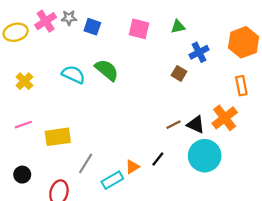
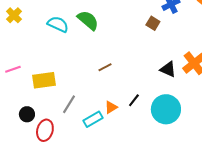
yellow cross: (24, 81) -> (14, 15), moved
brown line: (173, 125) -> (105, 67), moved
cyan circle: (205, 156) -> (166, 109), moved
black circle: (22, 175) -> (27, 114), moved

